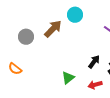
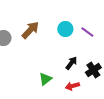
cyan circle: (75, 15) -> (65, 29), moved

